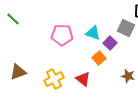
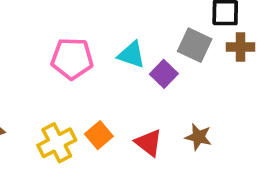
orange square: (99, 58) -> (99, 135), moved
red triangle: (83, 79) -> (149, 143), moved

